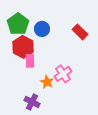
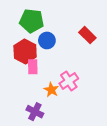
green pentagon: (18, 24) -> (32, 21), moved, turned -30
blue circle: (42, 29) -> (47, 40), moved

